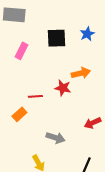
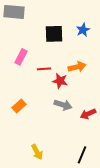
pink rectangle: (22, 51) -> (21, 57), moved
red line: (35, 96) -> (44, 69), moved
gray arrow: (55, 138) -> (63, 105), moved

